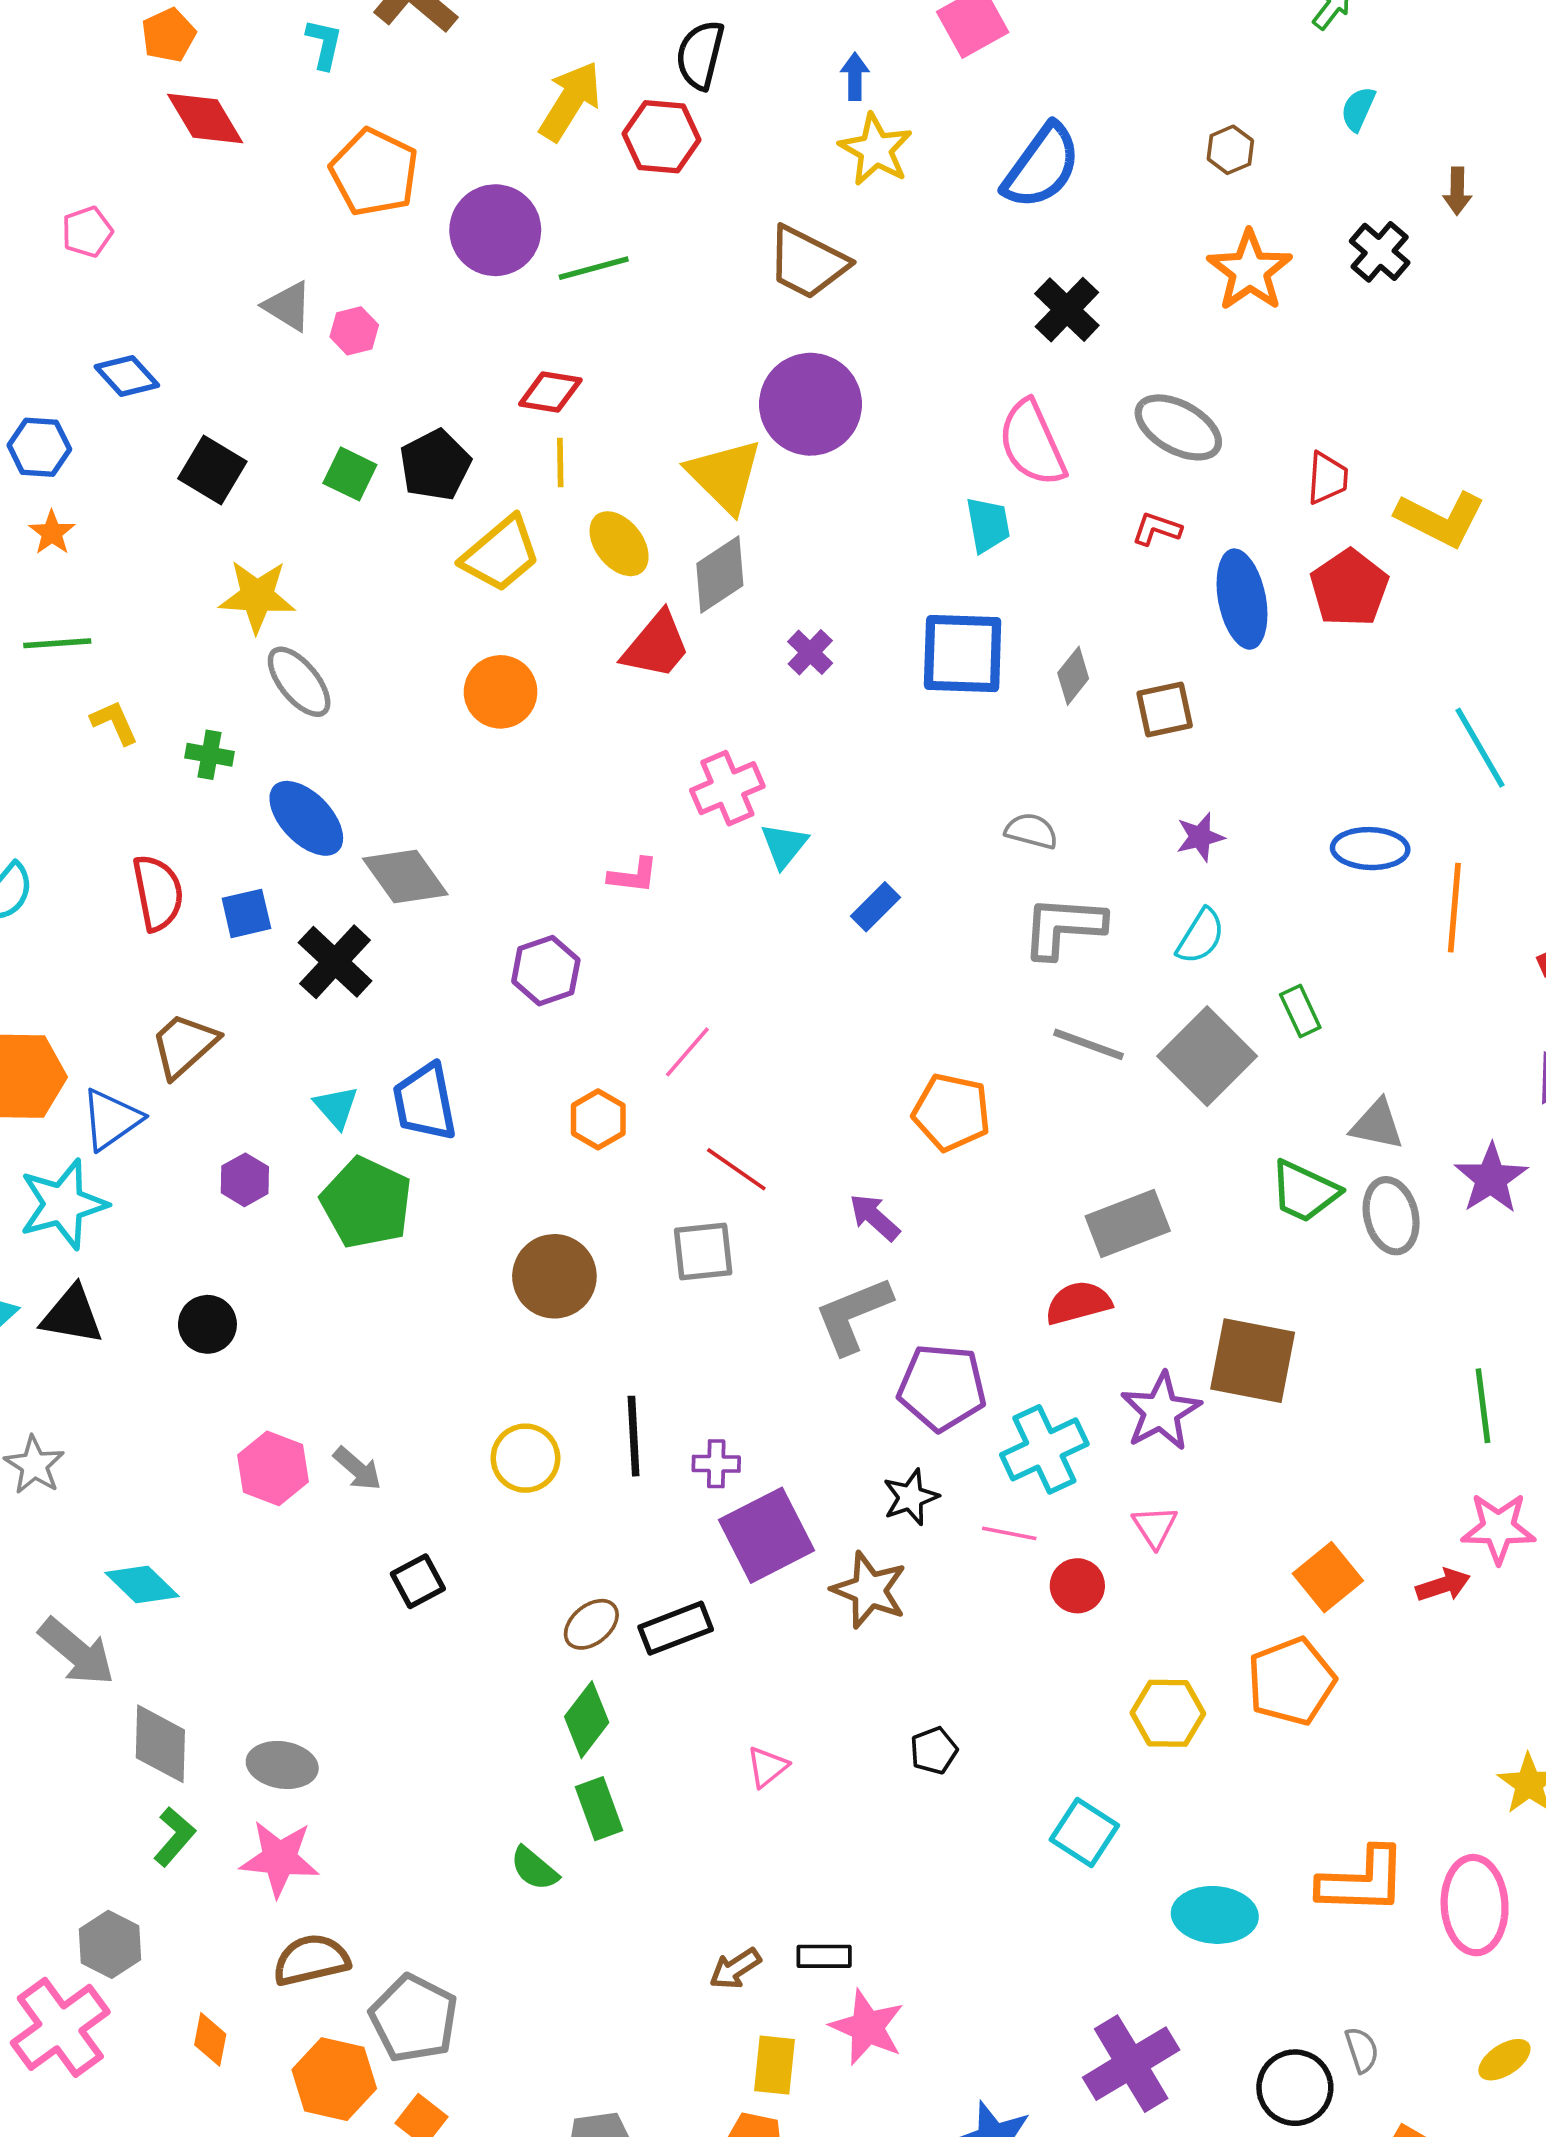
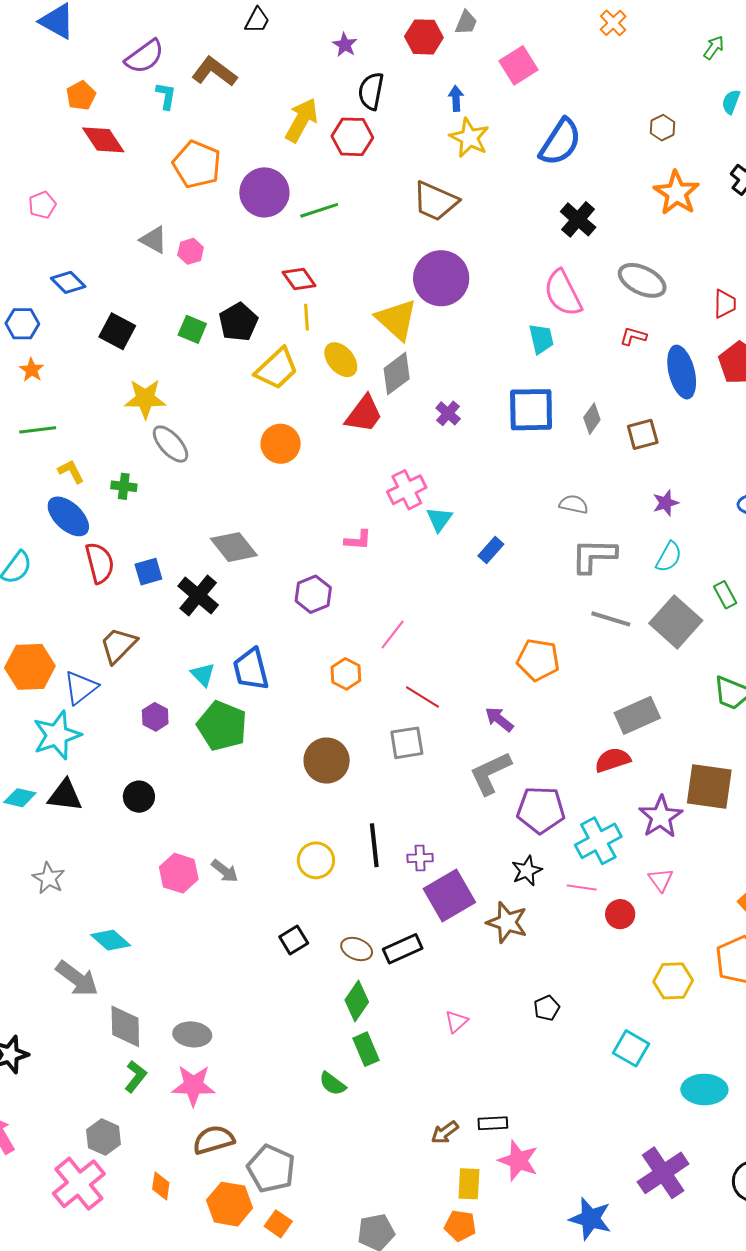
red diamond: (550, 392) -> (299, 279), turned 48
blue ellipse: (306, 818) -> (68, 516), moved
black square: (418, 1581) -> (294, 940), moved
brown ellipse: (591, 1624) -> (357, 949), turned 64

